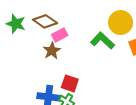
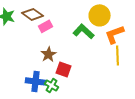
brown star: (52, 51) -> (49, 54), moved
red square: (70, 83) -> (64, 69), moved

